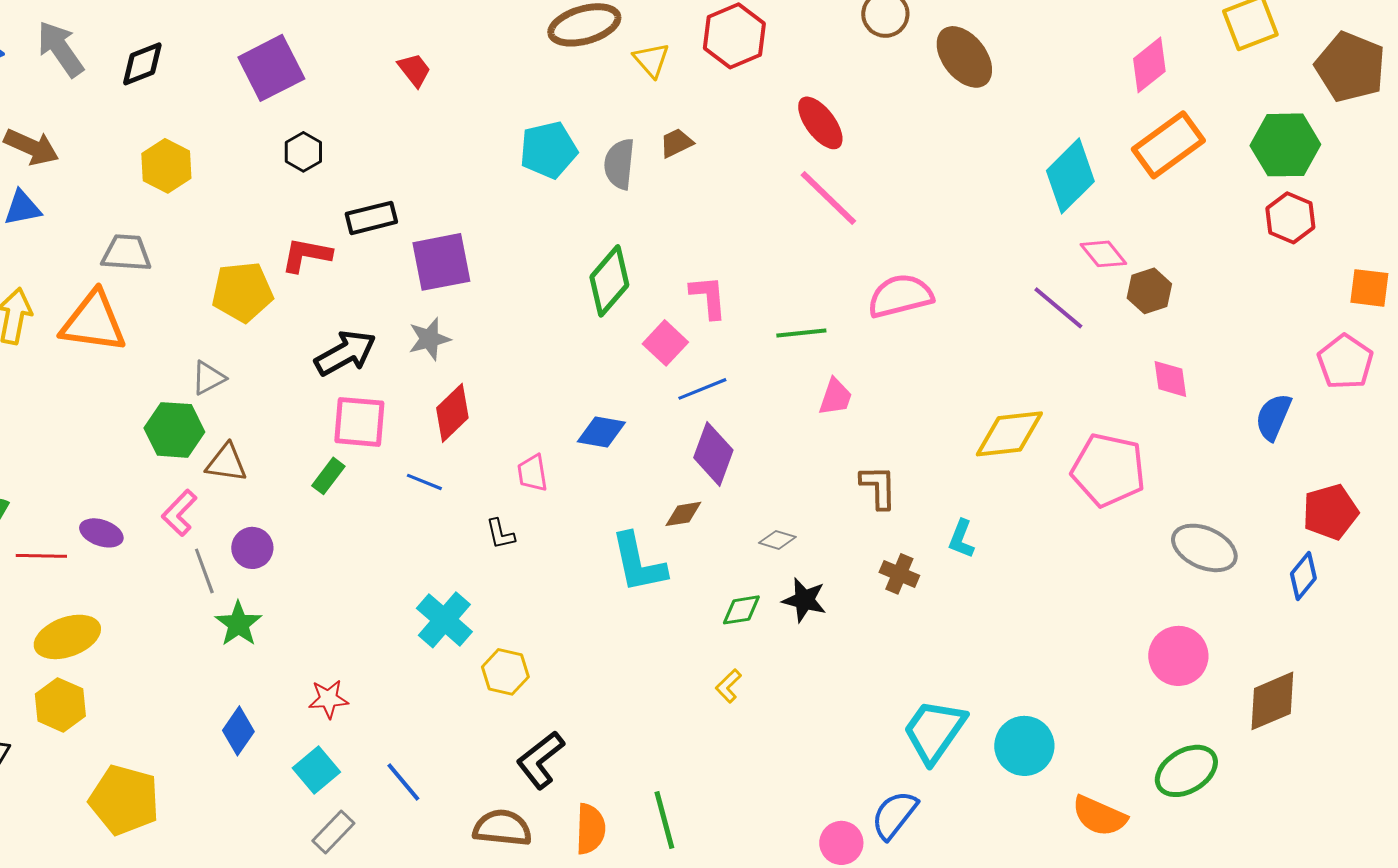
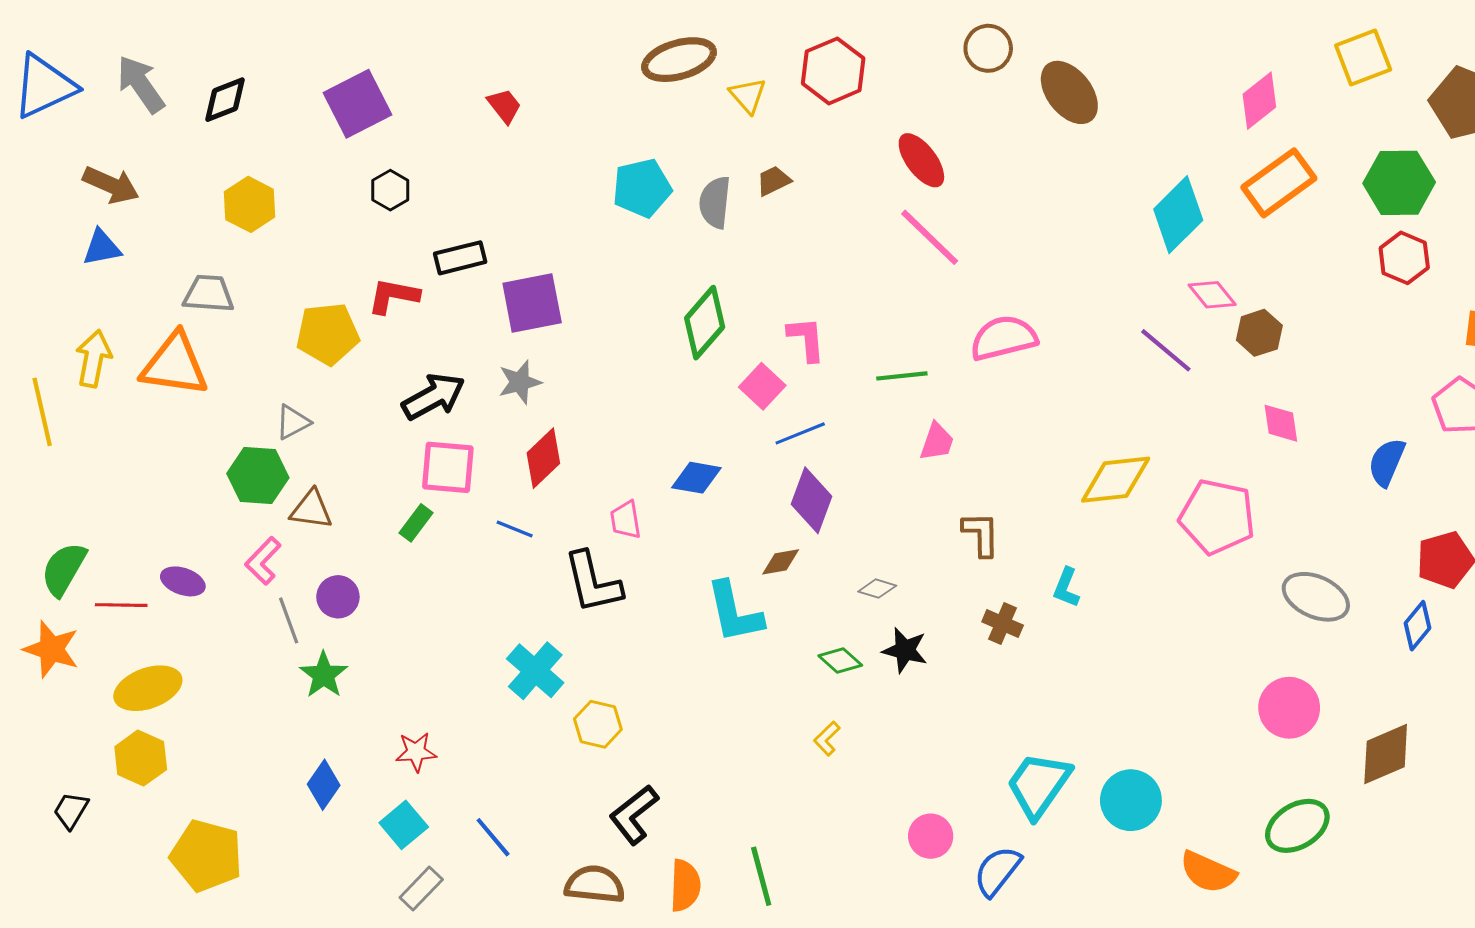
black L-shape: (500, 534) -> (593, 582), size x2.0
green diamond: (741, 610) -> (840, 660), turned 51
pink circle: (841, 843) -> (931, 836), moved

